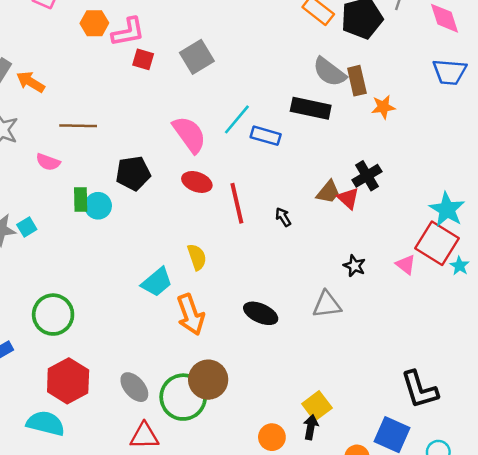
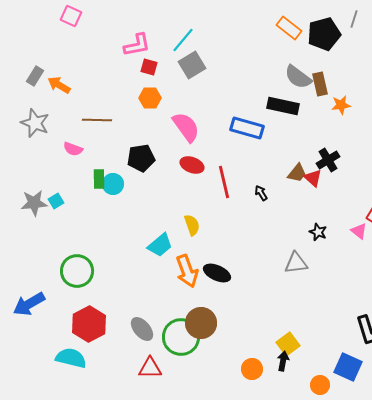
orange hexagon: (94, 23) -> (150, 98), moved
cyan line: (237, 119) -> (183, 40), moved
blue rectangle: (266, 136) -> (247, 128), size x1.4
black ellipse: (261, 313) -> (217, 273), moved

